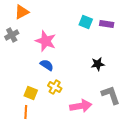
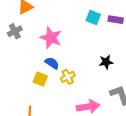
yellow cross: (55, 87) -> (68, 77), moved, turned 32
yellow square: (31, 93) -> (40, 79), moved

